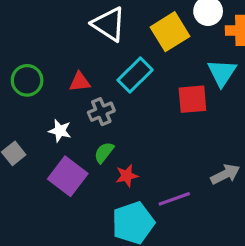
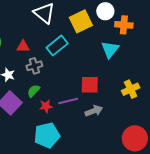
red square: (192, 99) -> (90, 85), moved
gray arrow: (225, 174) -> (94, 111), moved
purple line: (174, 199) -> (68, 101), moved

